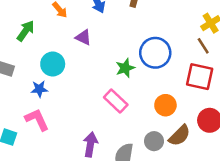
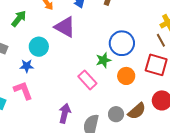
purple triangle: (83, 37) -> (65, 27), size x1.6
green star: (125, 68) -> (103, 60), moved
orange circle: (165, 105) -> (126, 76), moved

